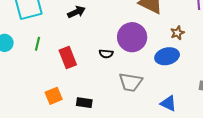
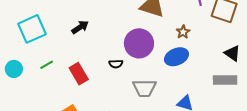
green line: (38, 44) -> (47, 65), turned 56

